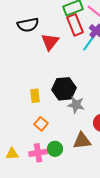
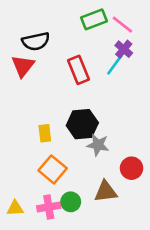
red rectangle: (75, 25) -> (78, 70), moved
red triangle: (50, 42) -> (23, 66), moved
orange square: (41, 124) -> (53, 169), size x1.5

